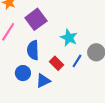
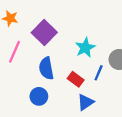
cyan star: (69, 38) -> (85, 48), turned 30
blue triangle: (43, 81) -> (85, 102), moved

